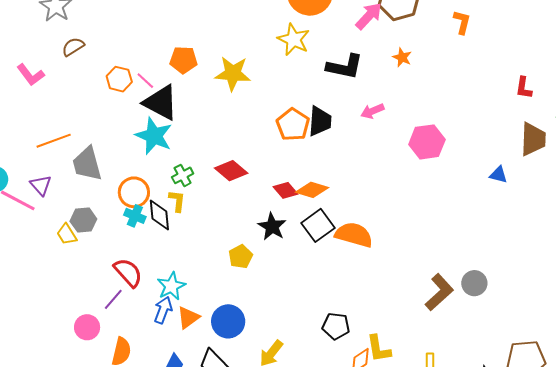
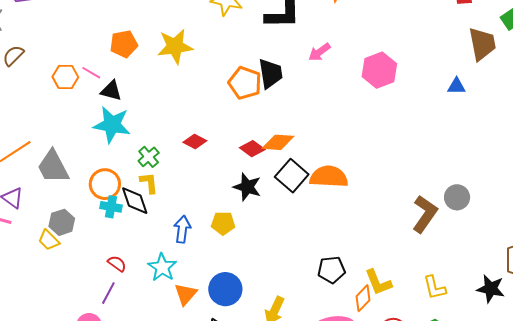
black triangle: (161, 103) -> (111, 91), size x0.6
red diamond: (231, 171) -> (195, 141), size x0.7
yellow pentagon: (240, 257) -> (223, 223), turned -30
red semicircle: (128, 272) -> (117, 264), size x0.6
blue arrow: (163, 310) -> (182, 229), moved

